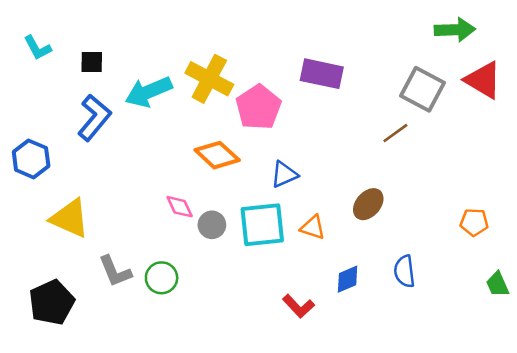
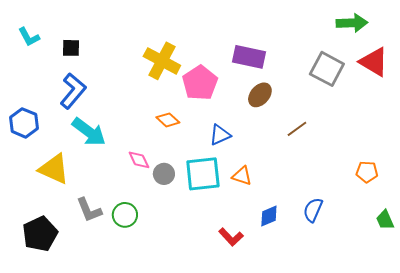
cyan arrow: (149, 92) -> (89, 132), moved, turned -120
brown line: (395, 133) -> (297, 129), moved
orange diamond: (217, 155) -> (168, 120), size x0.7
brown ellipse: (368, 204) -> (260, 95), moved
blue semicircle: (404, 271) -> (313, 210), turned 30

